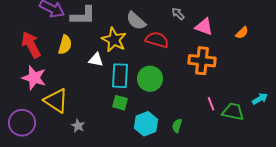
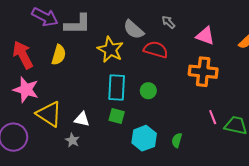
gray arrow: (178, 14) -> (168, 22), moved
white triangle: (96, 60) -> (82, 119), moved
green circle: (150, 79) -> (148, 91), size x0.6

